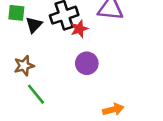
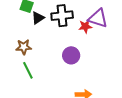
red star: (79, 29) -> (85, 26), moved

